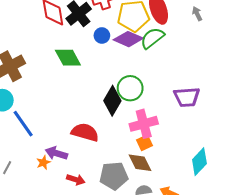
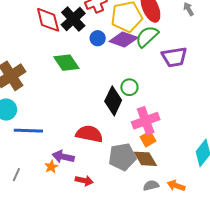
green circle: (130, 88) -> (129, 87), size x0.7
purple trapezoid: (187, 97) -> (174, 57), moved
blue line: (23, 124) -> (28, 131), turned -48
gray pentagon: (114, 176) -> (122, 157), moved

